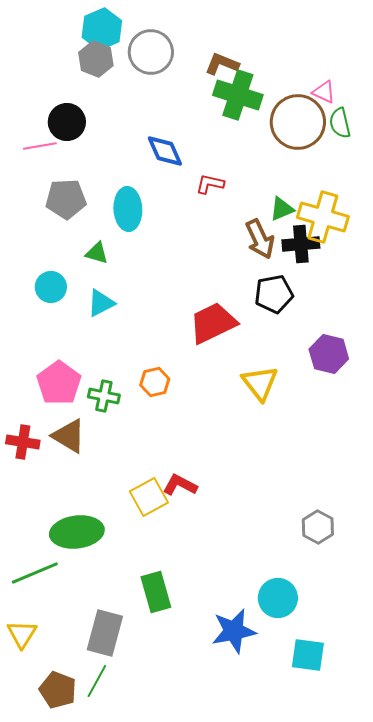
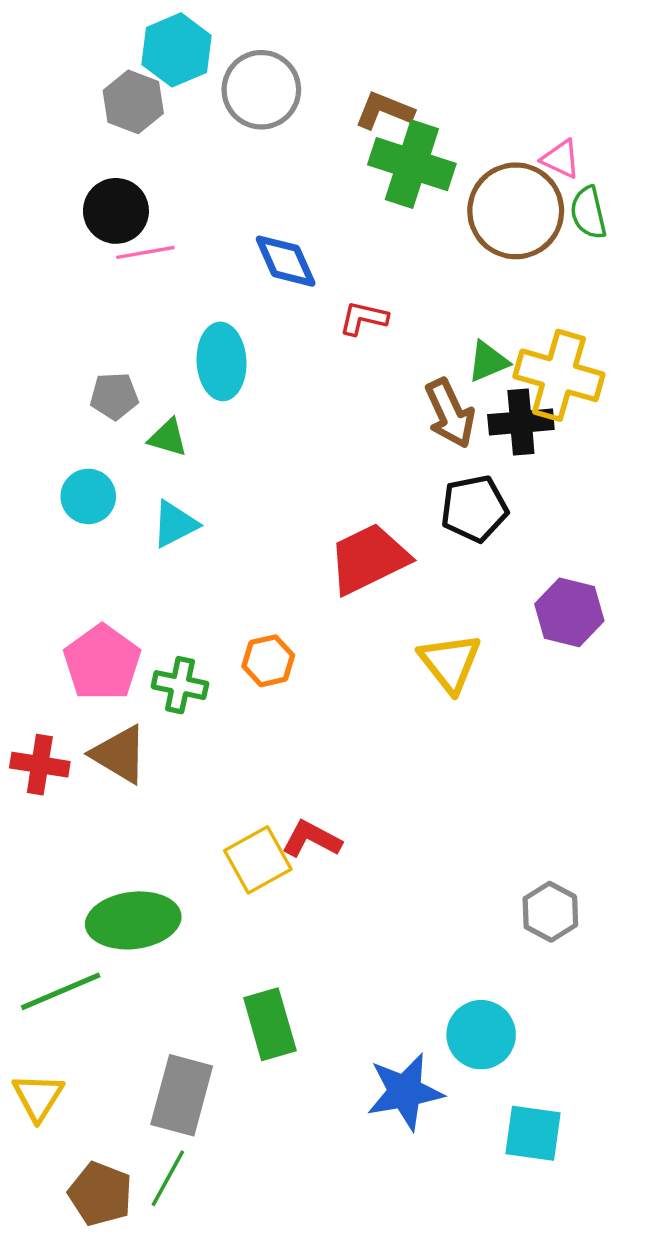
gray hexagon: (96, 59) -> (133, 102), moved
pink line: (40, 146) -> (145, 252), moved
gray pentagon: (66, 199) -> (114, 396), moved, size x0.7

